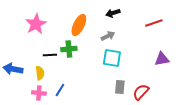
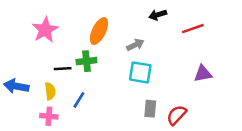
black arrow: (113, 13) -> (158, 15), moved
blue line: (60, 90) -> (79, 100), moved

